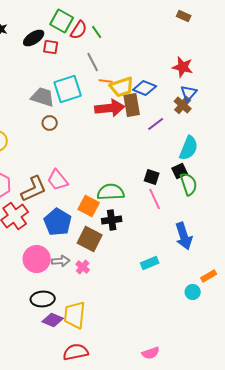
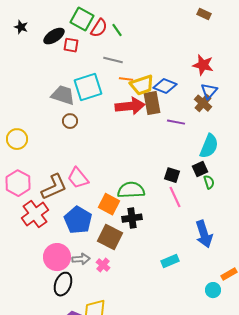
gray line: (93, 62) -> (113, 60), turned -48
purple line: (156, 124) -> (176, 122), turned 48
green semicircle: (189, 184) -> (209, 182), size x0.6
black ellipse: (43, 299) -> (63, 284), moved, turned -65

